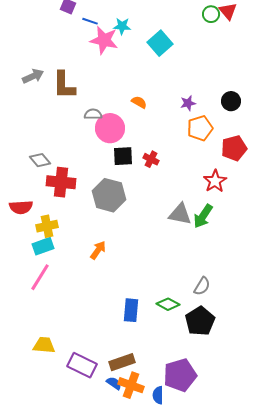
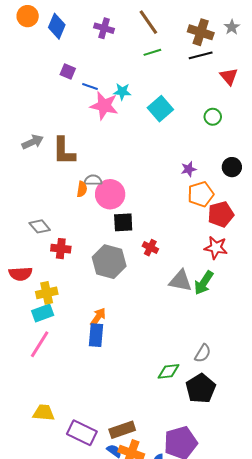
green circle: (211, 14) -> (213, 117), moved
orange semicircle: (139, 102) -> (82, 189), moved, turned 70
red pentagon: (234, 148) -> (221, 214), moved
red cross: (151, 159) -> (150, 248), moved
red star: (215, 181) -> (216, 248), turned -30
red cross: (61, 182) -> (61, 249), size x0.7
green diamond: (168, 304) -> (168, 371), turned -35
blue rectangle: (131, 310) -> (96, 335), moved

